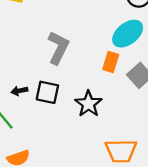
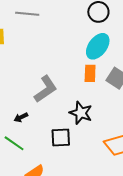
gray L-shape: (58, 48) -> (46, 89), moved, turned 44
black square: (47, 92) -> (61, 138), moved

